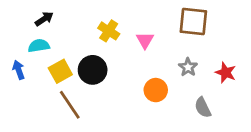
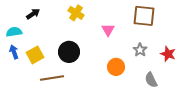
yellow cross: (109, 31) -> (76, 13), moved
cyan semicircle: (39, 46) -> (14, 32), moved
yellow square: (60, 71) -> (35, 55), moved
brown line: (70, 105) -> (52, 78), turned -65

